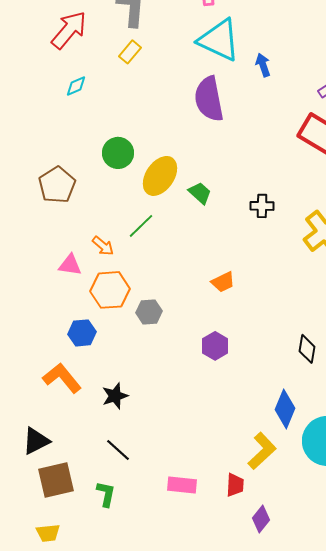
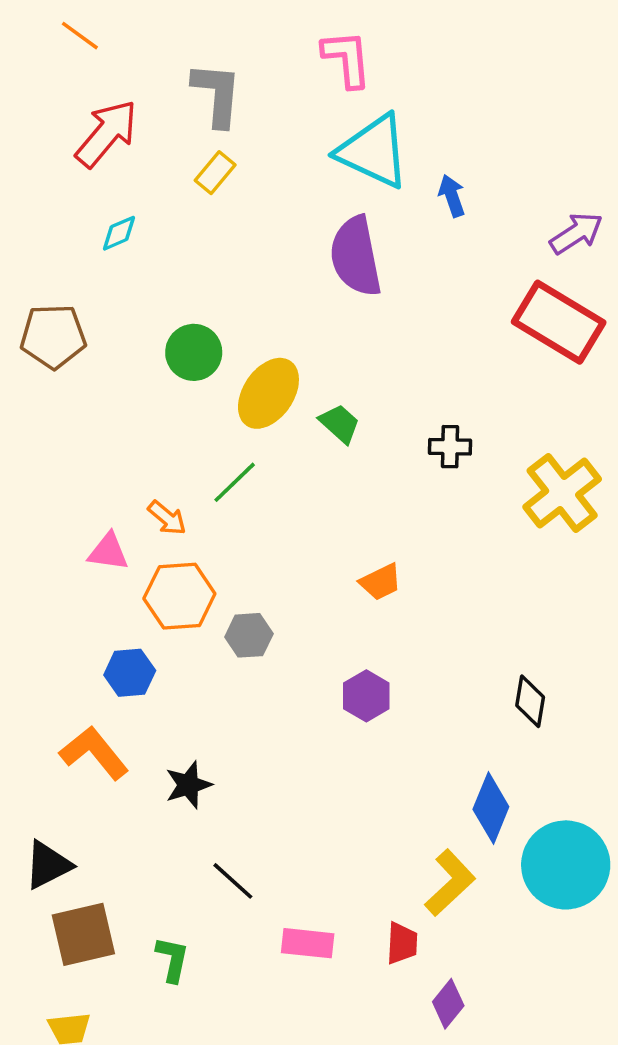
brown pentagon: (57, 185) -> (53, 336), moved, turned 30
black line: (118, 450) -> (233, 881), moved

